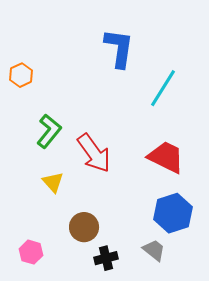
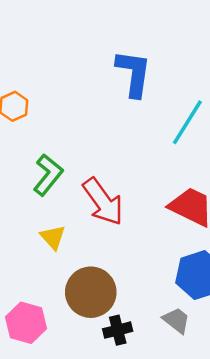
brown circle: (84, 227) -> (91, 292), size x1.4
pink hexagon: (31, 252) -> (26, 323), size x1.4

